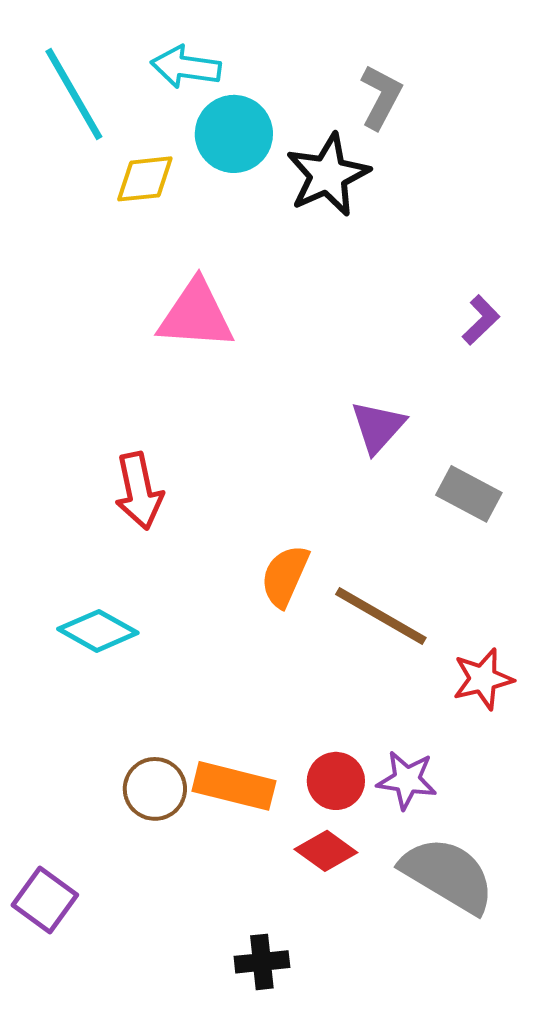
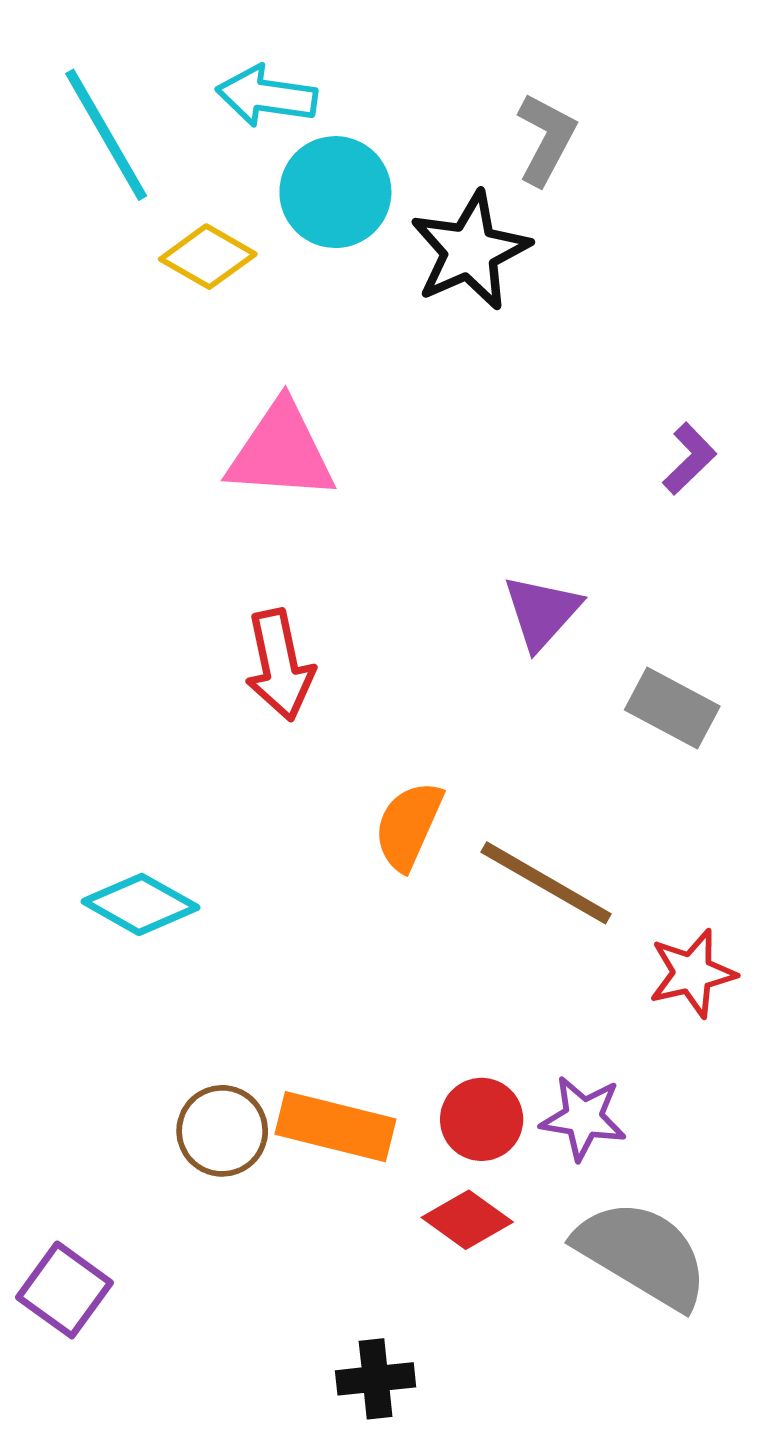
yellow diamond: (145, 179) -> (208, 257), turned 36
red arrow: (139, 491) -> (279, 665), moved

